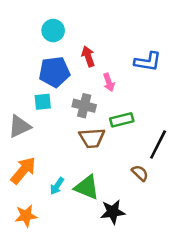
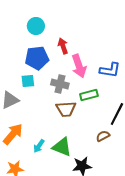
blue L-shape: (148, 62) -> (110, 70), moved
pink arrow: (109, 82) -> (79, 66), size x1.6
brown semicircle: (140, 173) -> (103, 136), turned -72

